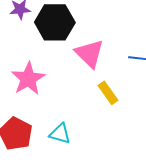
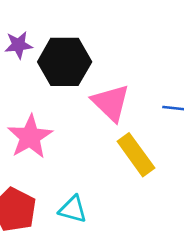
yellow rectangle: (108, 93) -> (136, 155), size x1.4

